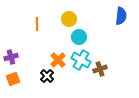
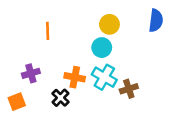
yellow circle: (69, 19) -> (109, 24), moved
purple cross: (11, 57) -> (31, 73), moved
orange cross: (58, 60) -> (75, 77), turned -35

